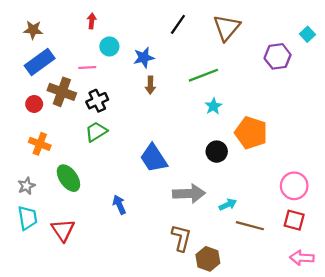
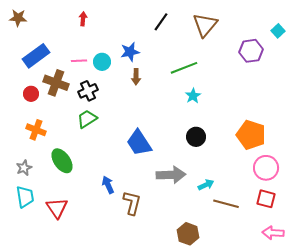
brown star: (33, 30) -> (18, 18), moved
cyan circle: (109, 46) -> (102, 62), moved
orange pentagon: (251, 133) -> (251, 135), moved
brown L-shape: (181, 238) -> (132, 203), moved

